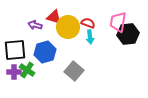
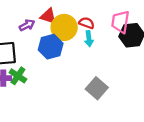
purple arrow: (35, 25) -> (27, 25), turned 136
blue hexagon: (45, 52) -> (51, 47), moved
gray square: (74, 71) -> (97, 88), moved

